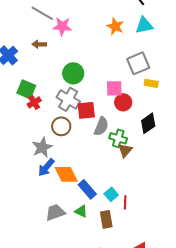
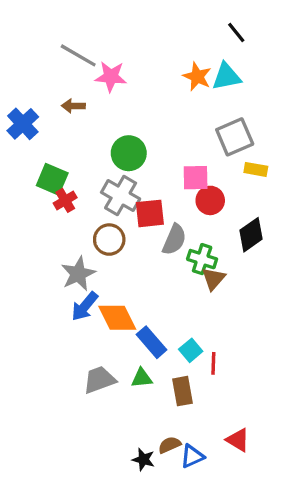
cyan triangle: (144, 25) -> (227, 77), moved
green triangle: (81, 211) -> (142, 378), turned -32

